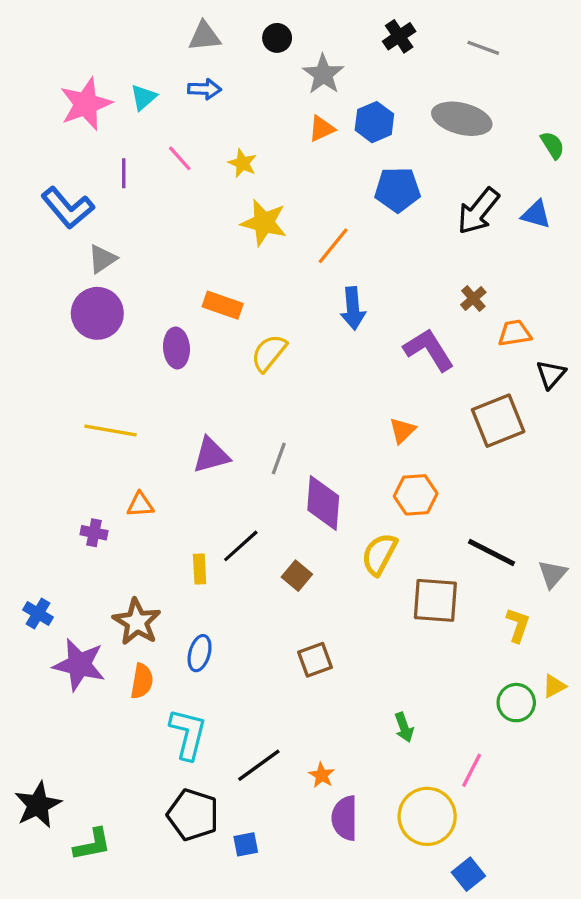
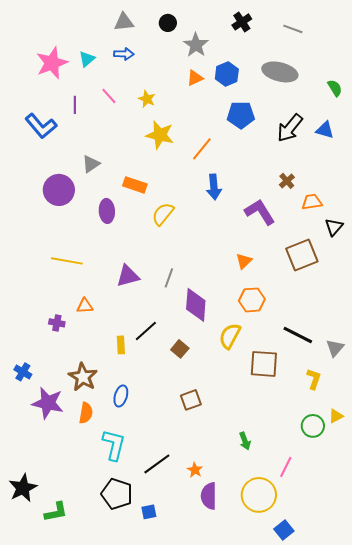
gray triangle: (102, 259) -> (91, 164), moved

